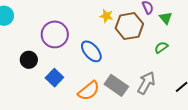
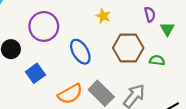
brown hexagon: (129, 26) -> (128, 48), moved
green semicircle: (161, 47) -> (157, 60), turned 32

